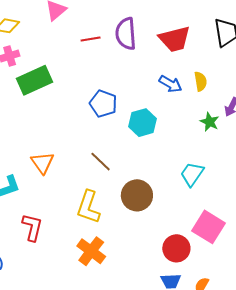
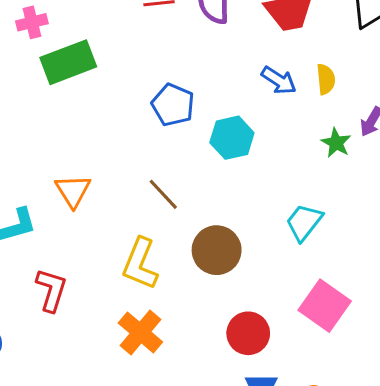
red circle: (176, 248) -> (248, 333), moved

